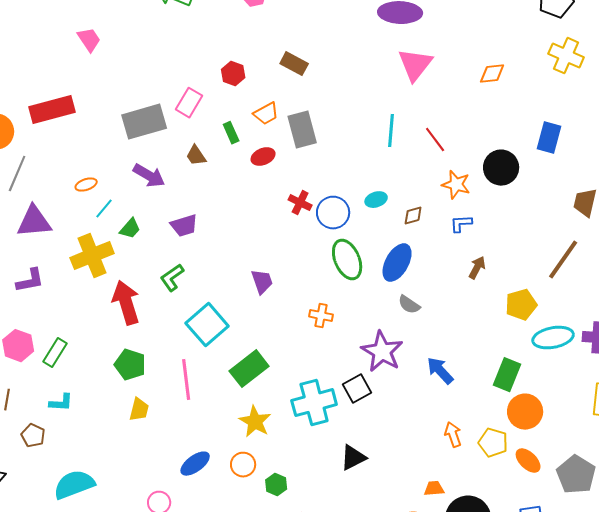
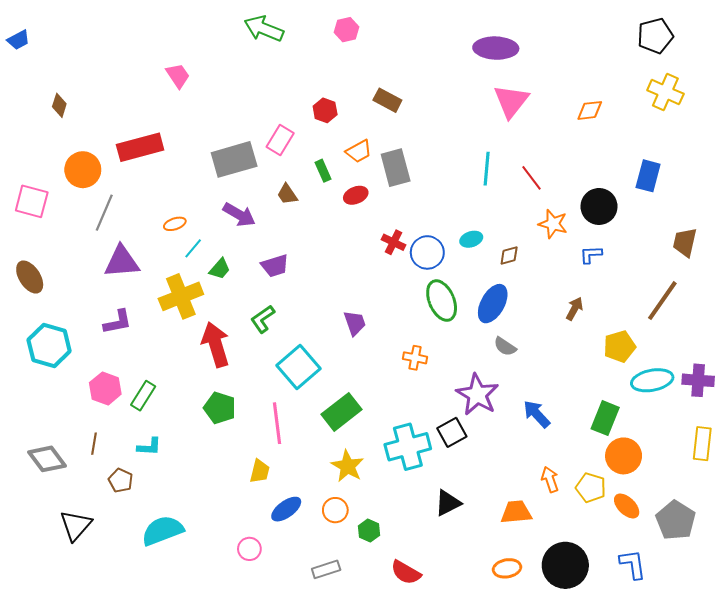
blue L-shape: (461, 224) -> (591, 255), moved
yellow trapezoid: (139, 410) -> (260, 471), moved
orange trapezoid: (434, 489) -> (516, 512), moved, size x1.5

